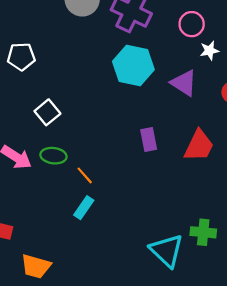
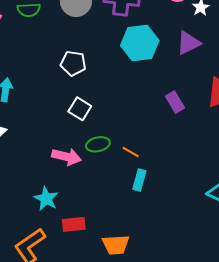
white pentagon: (21, 57) -> (73, 63), moved, turned 30
purple triangle: (184, 83) -> (188, 43), turned -40

